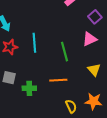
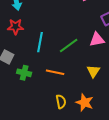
cyan line: (34, 43) -> (40, 42), moved
green line: (64, 52) -> (69, 45), turned 54

